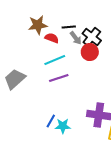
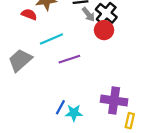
red semicircle: (52, 38) -> (29, 14), moved
cyan line: (55, 60) -> (51, 39), moved

